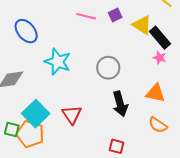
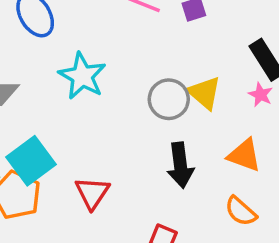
yellow triangle: (142, 25) -> (204, 93), moved
red triangle: (72, 115) -> (92, 193), moved

